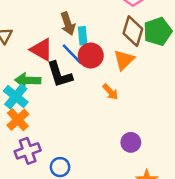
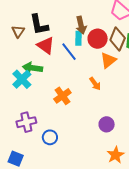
brown arrow: (68, 24) -> (81, 25), moved
red circle: (91, 56) -> (98, 39), moved
black L-shape: (60, 74) -> (39, 25), moved
orange cross: (18, 120) -> (62, 96), moved

